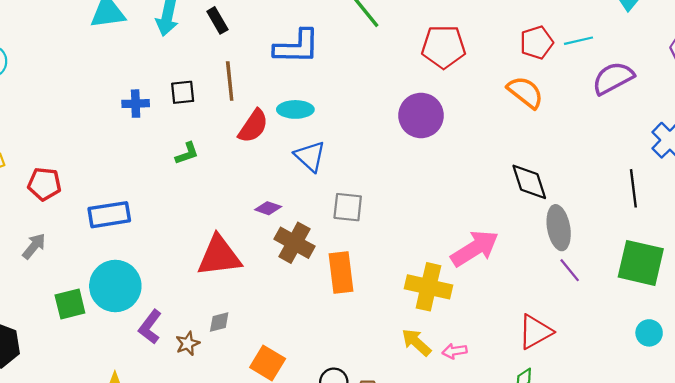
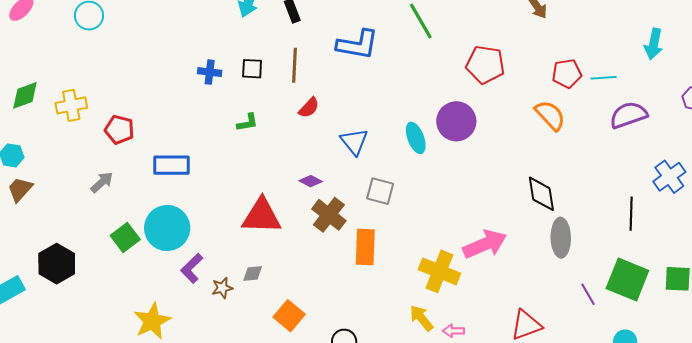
cyan ellipse: (295, 109) -> (416, 138), moved, turned 60
red semicircle: (253, 126) -> (309, 108), size x0.7
purple line: (570, 270) -> (588, 294), moved
green square: (70, 304) -> (125, 237), turned -32

